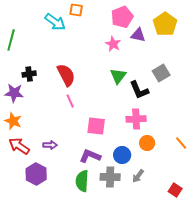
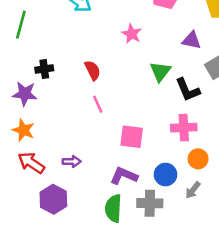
purple triangle: (138, 35) -> (192, 40), moved
pink star: (113, 44) -> (132, 34), moved
red semicircle: (66, 75) -> (93, 70), size x0.7
gray arrow: (138, 176) -> (193, 190), moved

